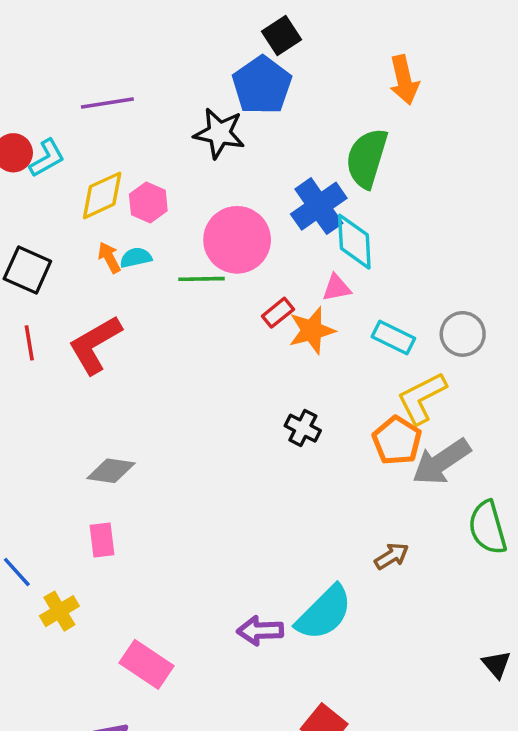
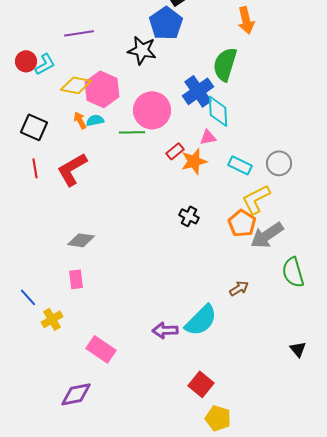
yellow diamond: (102, 195) -> (76, 85), turned 36
pink hexagon: (148, 203) -> (102, 89), size x1.6

